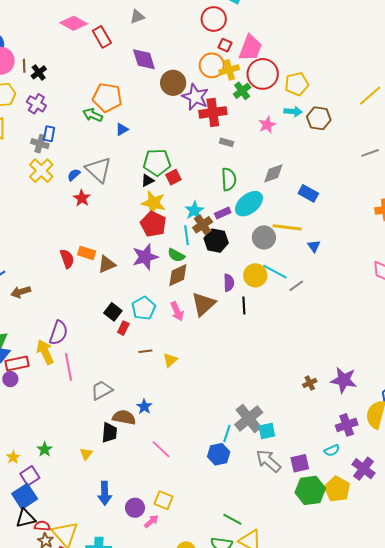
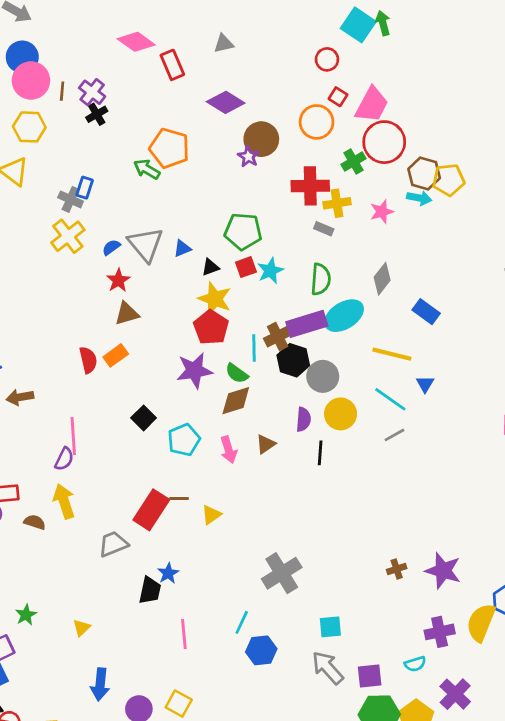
red circle: (214, 19) -> (327, 59), size x0.7
purple diamond: (144, 59) -> (226, 102), turned -48
yellow cross: (229, 70) -> (337, 203), moved
black cross: (39, 72) -> (97, 114), moved
yellow pentagon: (297, 84) -> (449, 180), moved
purple star: (195, 97) -> (248, 156), moved, size x0.6
purple cross: (36, 104) -> (92, 92), moved
brown hexagon: (319, 118) -> (424, 174), moved
blue triangle: (122, 129) -> (182, 248), moved
green pentagon: (157, 162) -> (243, 231), moved
gray diamond: (273, 173) -> (382, 279), turned -40
cyan star: (194, 210) -> (270, 271), moved
purple rectangle: (223, 213) -> (307, 324), size x1.8
gray circle: (264, 237) -> (323, 376), moved
orange rectangle: (87, 253) -> (116, 355), turned -60
brown triangle: (107, 264) -> (127, 313), moved
cyan line: (275, 272) -> (390, 399), moved
brown triangle: (204, 304) -> (266, 444), size x0.6
black square: (113, 312) -> (144, 418), moved
red rectangle: (123, 328) -> (151, 510), moved, size x2.0
purple semicircle: (58, 333) -> (64, 459), size x0.7
yellow arrow: (45, 352) -> (64, 501), moved
pink line: (68, 367) -> (73, 436), moved
brown semicircle: (124, 417) -> (35, 522), moved, size x0.7
gray cross: (249, 418) -> (282, 573), moved
black trapezoid: (109, 433) -> (150, 590), moved
cyan line: (227, 433) -> (242, 622), moved
pink line: (161, 449) -> (184, 634), turned 35

